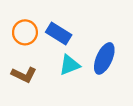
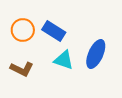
cyan triangle: (70, 65) -> (64, 60), turned 40

